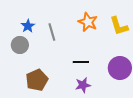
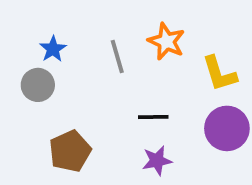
yellow L-shape: (119, 26) -> (219, 74), moved
gray line: (52, 32) -> (117, 57), moved

